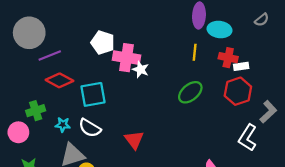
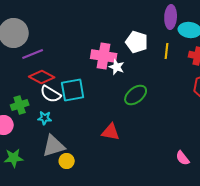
white pentagon: (103, 43) -> (137, 42), moved
green ellipse: (190, 92) -> (136, 95), moved
white semicircle: (90, 128) -> (51, 94), moved
red triangle: (134, 140) -> (111, 132), turned -42

